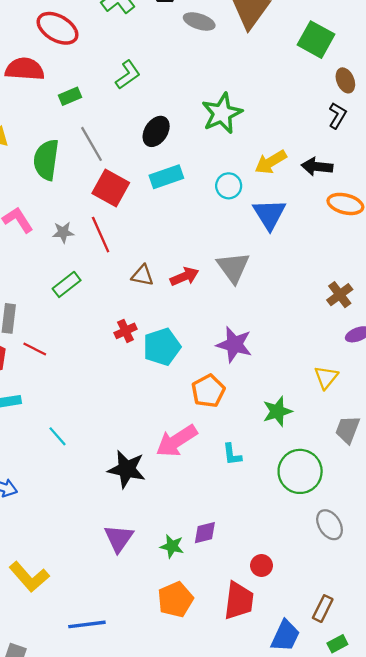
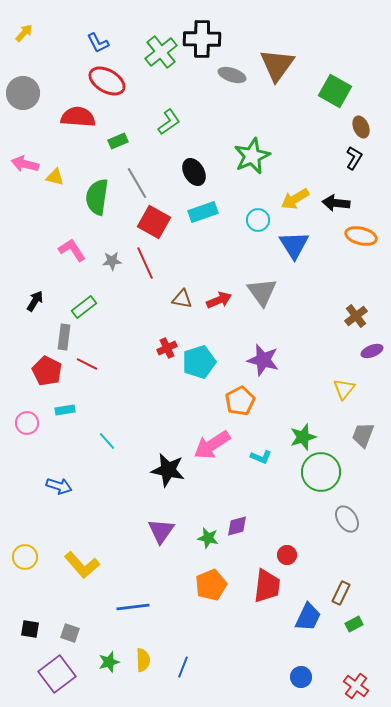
black ellipse: (156, 131) -> (194, 172), turned -64
green rectangle: (67, 284) -> (84, 307), moved
green star: (277, 411) -> (303, 437), moved
cyan L-shape: (232, 454) -> (261, 457), turned -60

